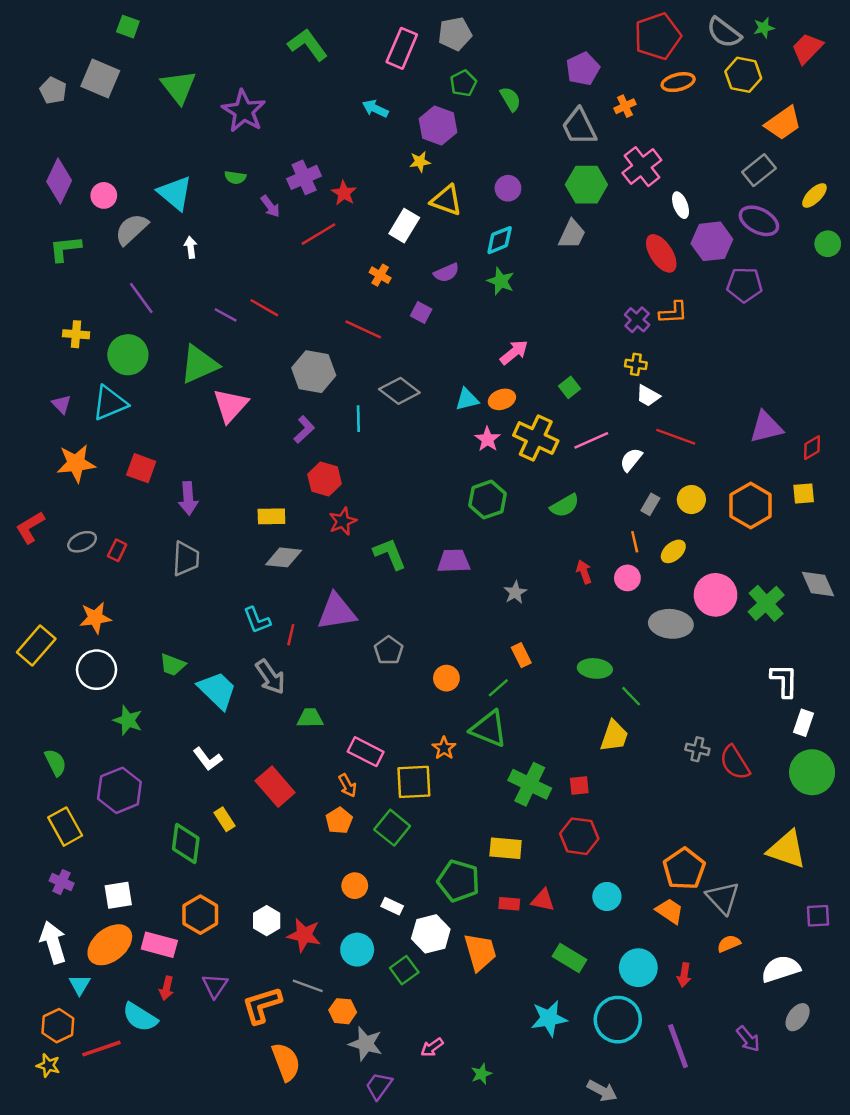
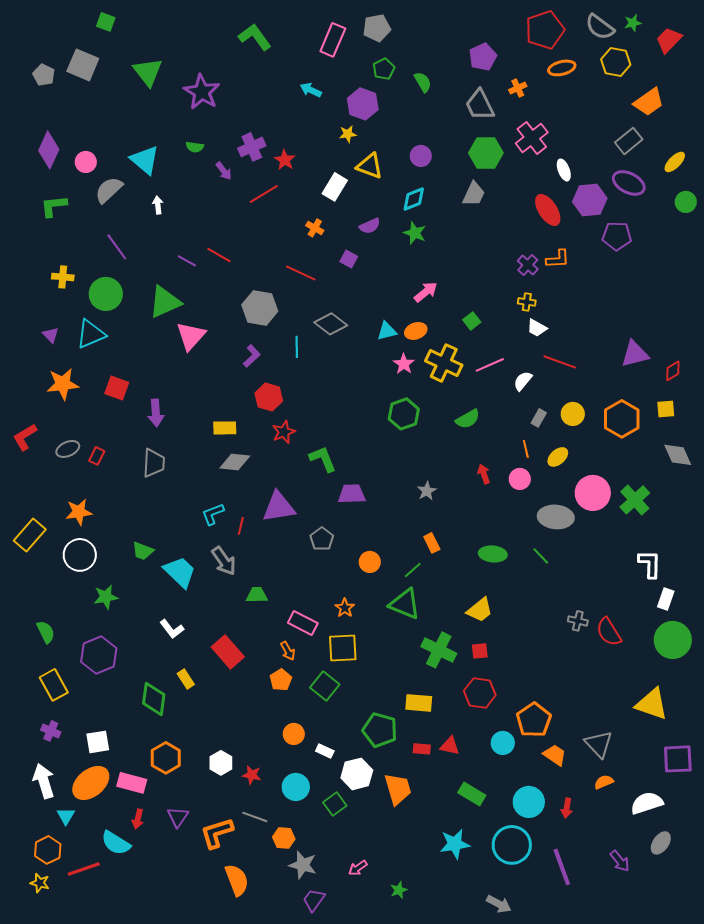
purple trapezoid: (454, 561) -> (352, 494), moved
gray diamond: (818, 584) -> (678, 455), moved
cyan L-shape: (257, 620) -> (213, 514), turned 90
green line: (631, 696) -> (541, 556), moved
green star: (128, 720) -> (106, 597), turned -30
yellow trapezoid: (614, 736) -> (480, 610), moved, turned 32
orange star: (444, 748) -> (345, 608), moved
orange pentagon: (684, 869) -> (534, 720), moved
purple square: (818, 916) -> (678, 759), size x1.5
red star: (304, 935) -> (252, 775), size x0.7

